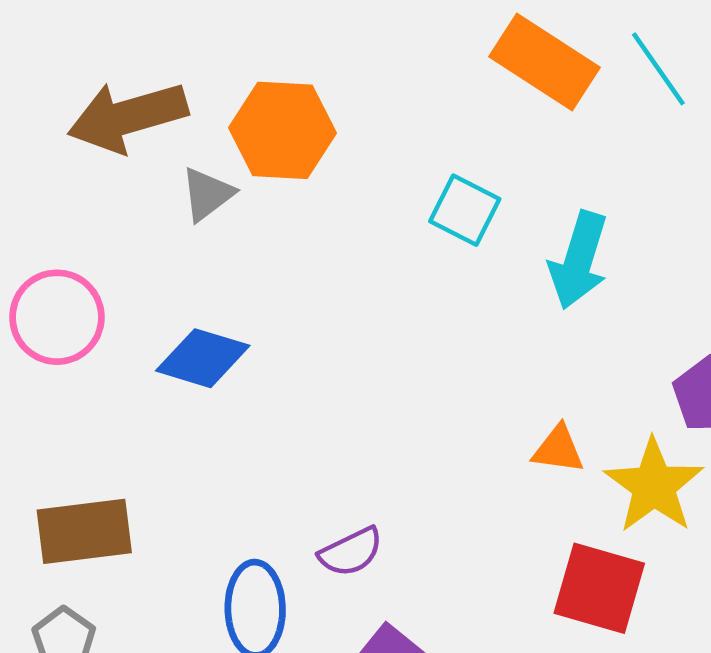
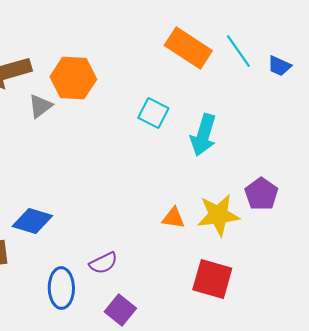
blue diamond: (203, 358) -> (32, 221), moved
orange triangle: (558, 449) -> (173, 218), moved
yellow star: (654, 486) -> (218, 215), moved, turned 30

